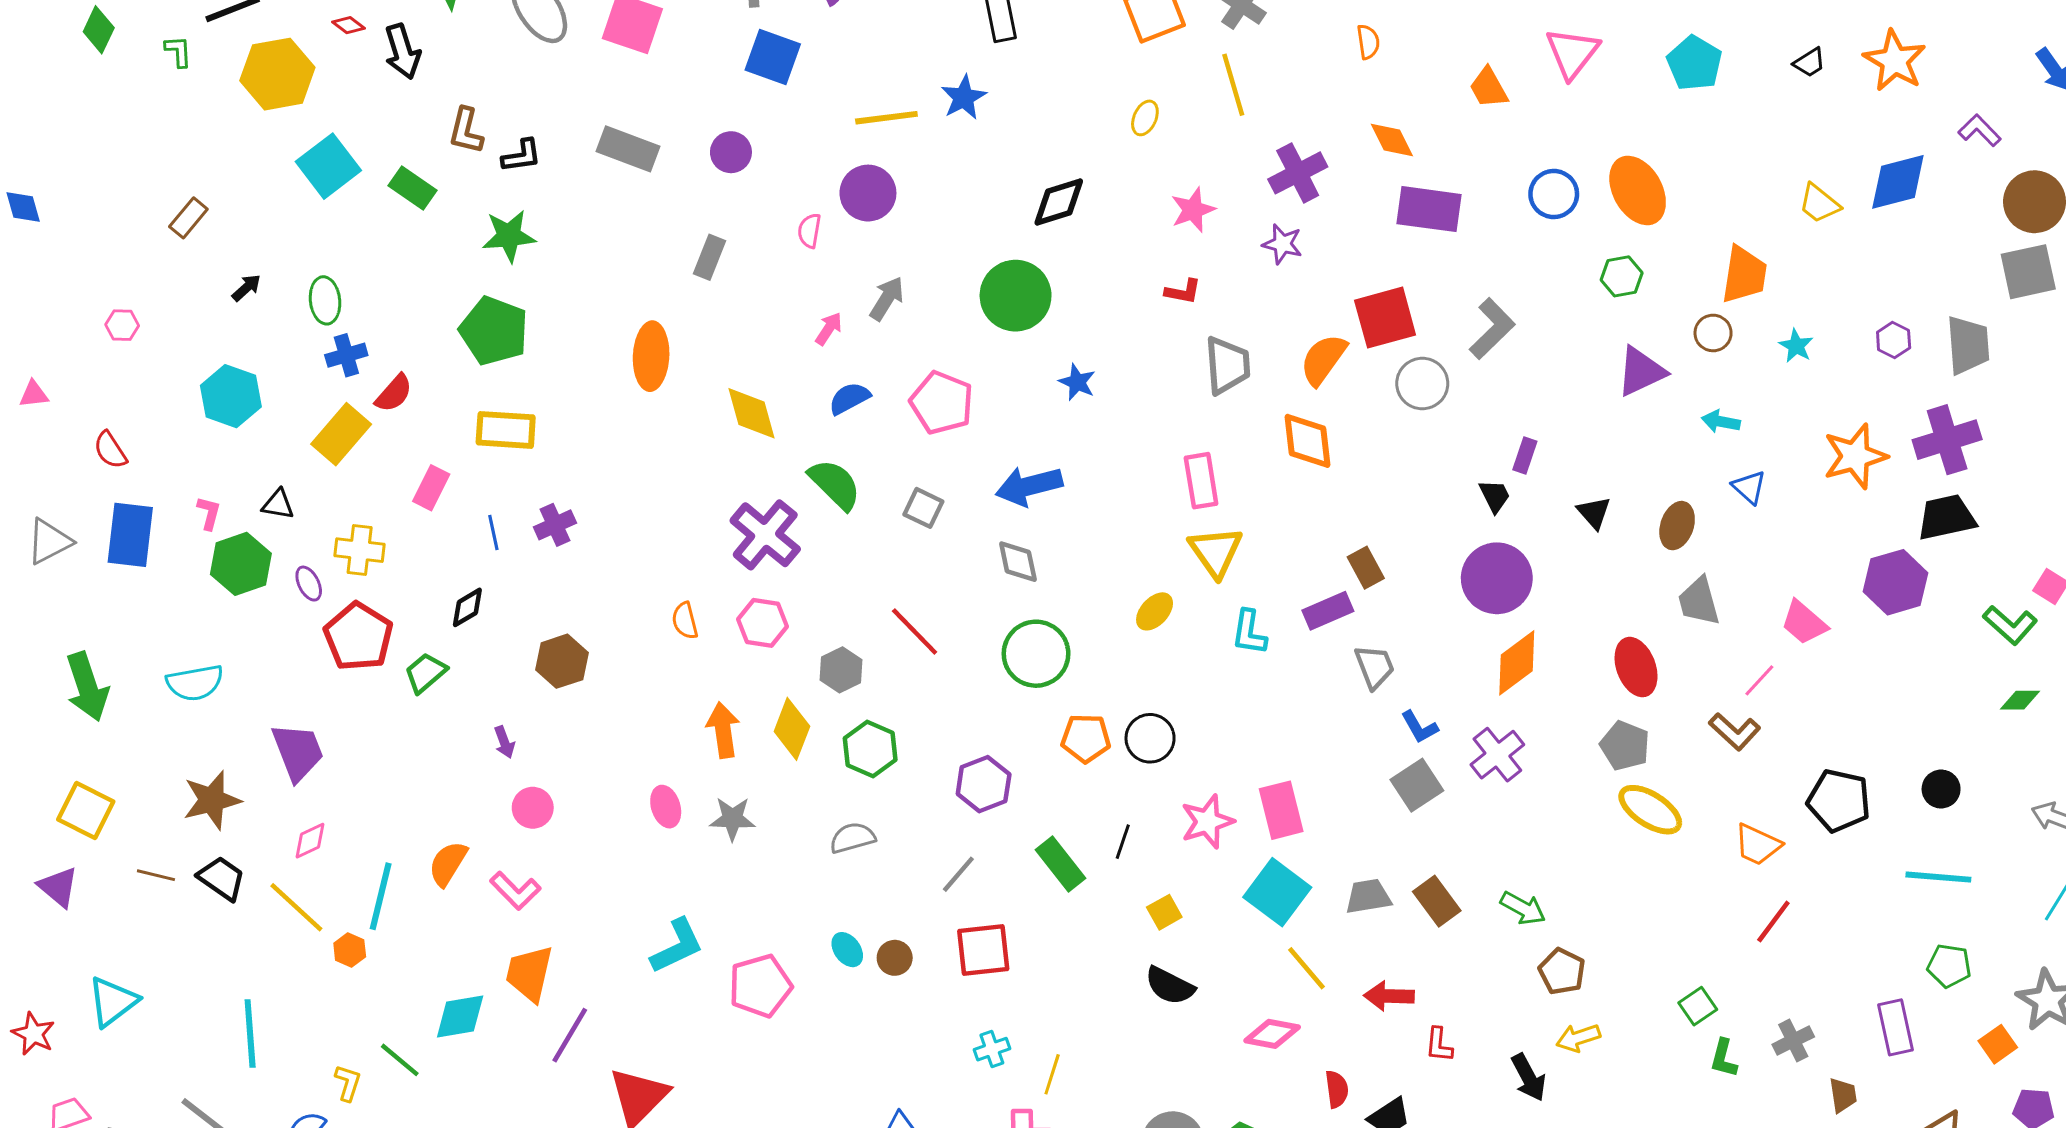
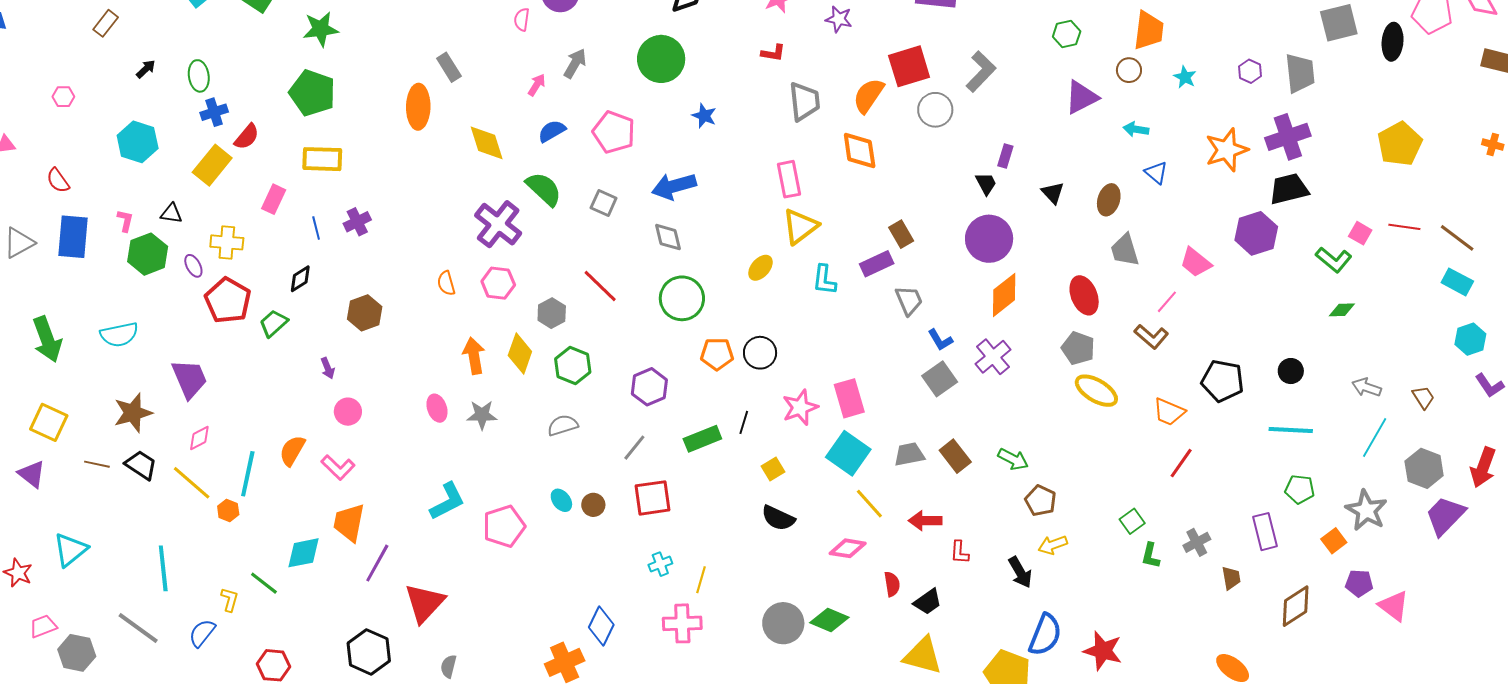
gray rectangle: (710, 257) -> (449, 67), moved, turned -52
yellow triangle: (1216, 552) -> (800, 226), turned 30
green rectangle: (1060, 864) -> (702, 439), turned -72

